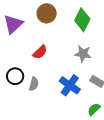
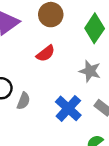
red semicircle: (40, 52) -> (46, 53), moved

